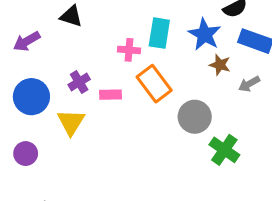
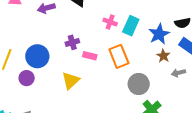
pink cross: (129, 50) -> (110, 22), moved
blue circle: (31, 97) -> (37, 56), moved
yellow triangle: (71, 122) -> (71, 81), moved

